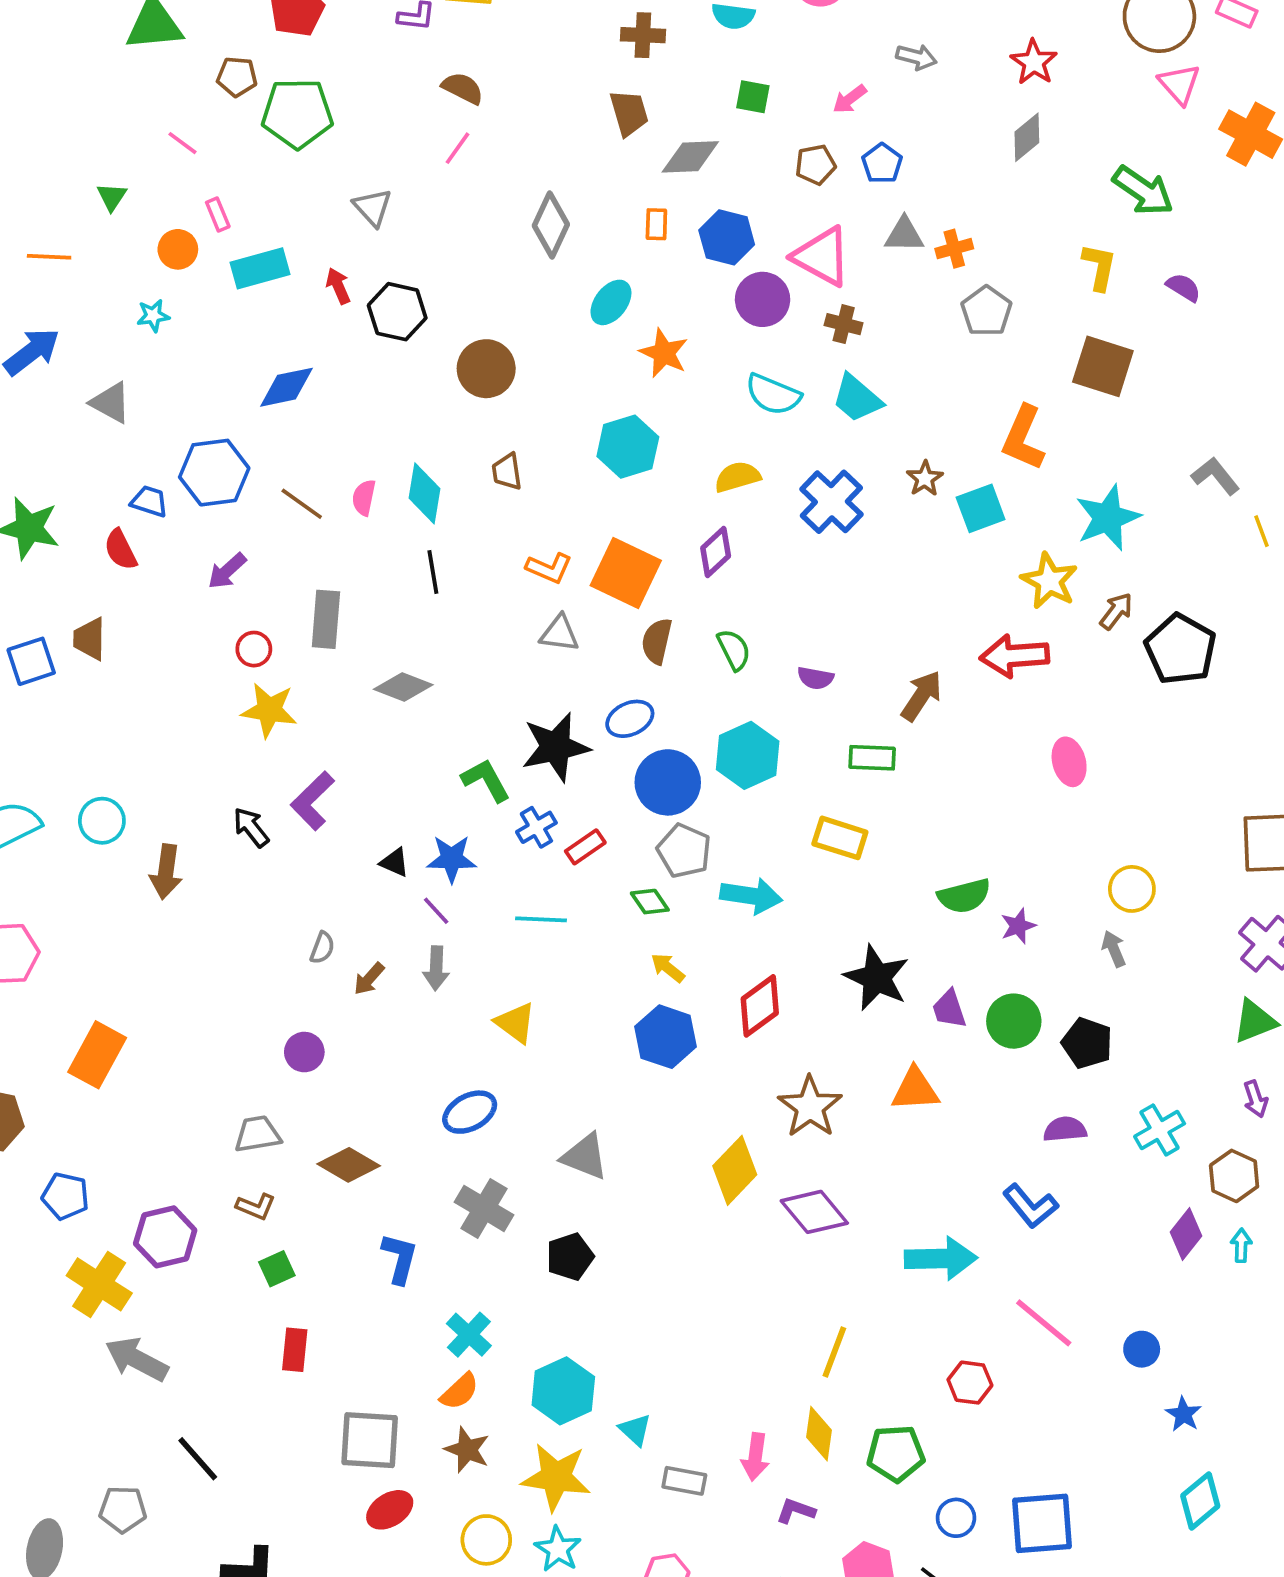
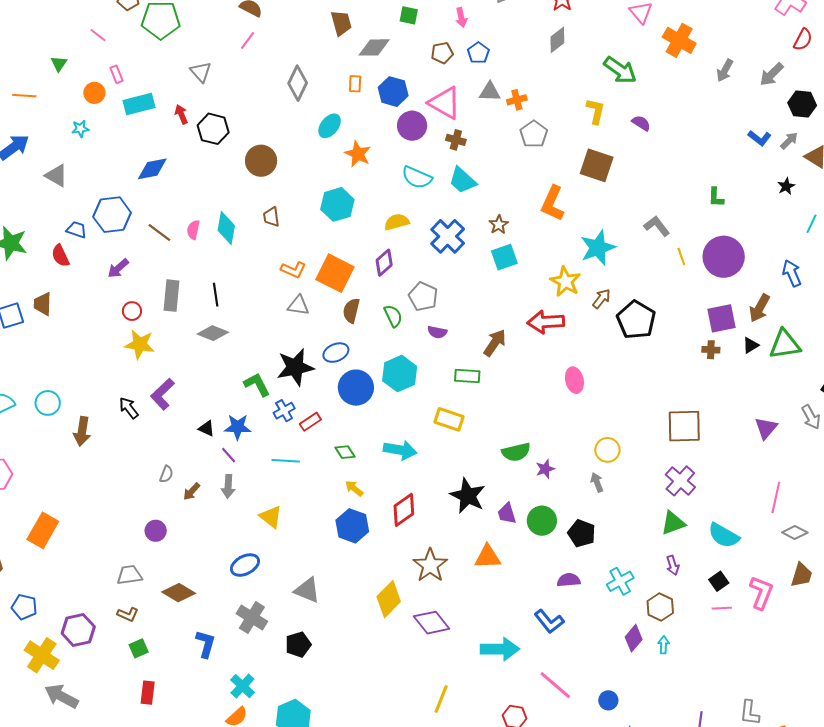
pink arrow: (850, 99) -> (461, 17), turned -66
cyan square: (981, 508) -> (504, 257), moved
black line: (433, 572) -> (216, 295), moved
gray pentagon: (684, 851) -> (423, 296), moved

